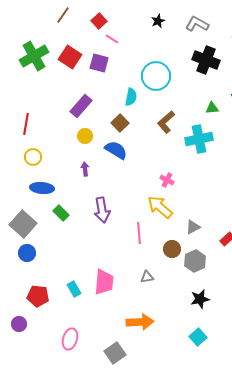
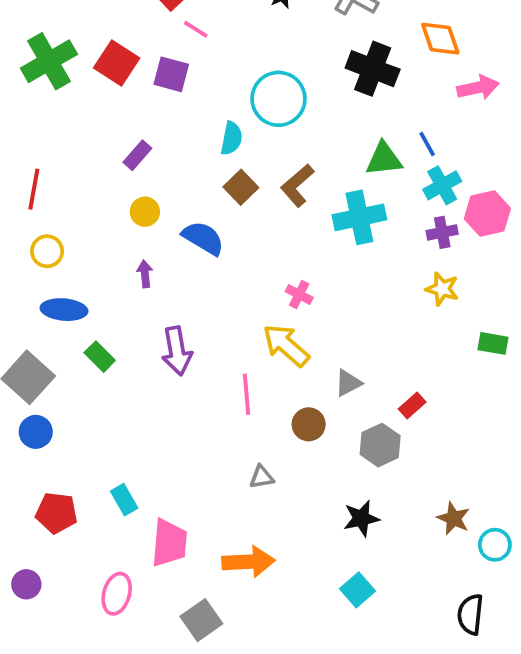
purple rectangle: (81, 106) -> (137, 155), size x0.7
green triangle: (212, 108) -> (384, 159), size x1.5
brown square: (120, 123) -> (241, 187), moved
gray hexagon: (195, 261) -> (380, 445), moved
pink trapezoid: (104, 282) -> (169, 543), moved
purple circle: (19, 324) -> (26, 584), moved

